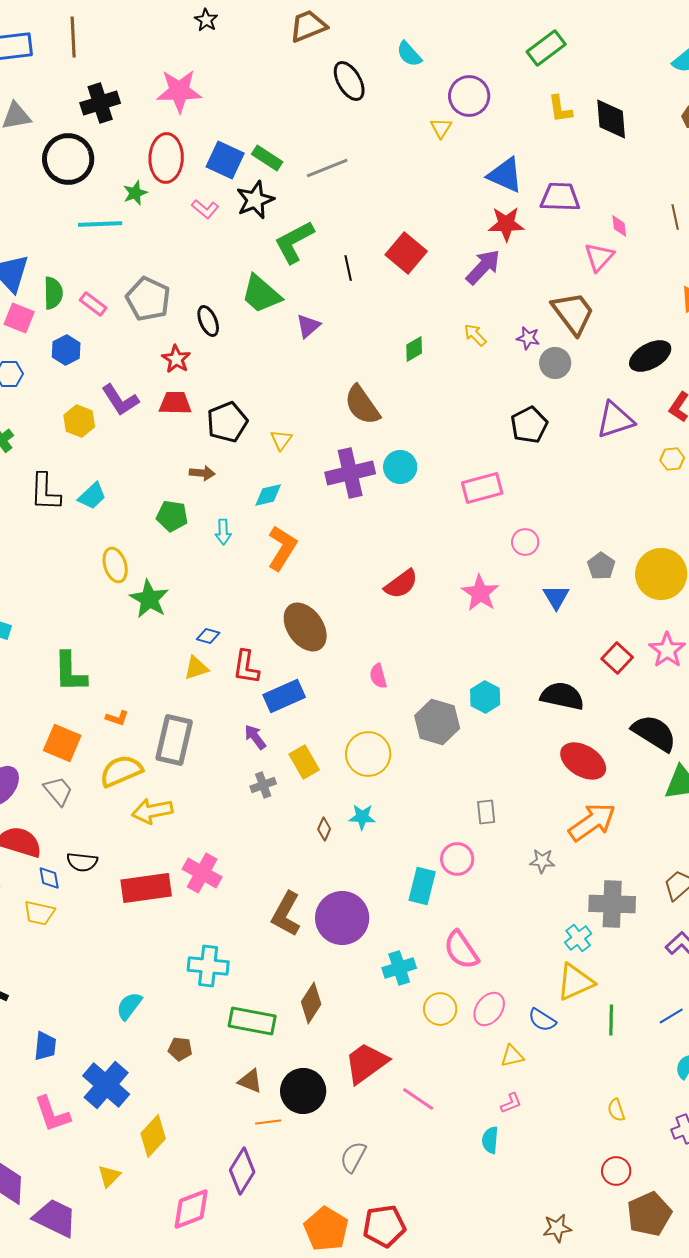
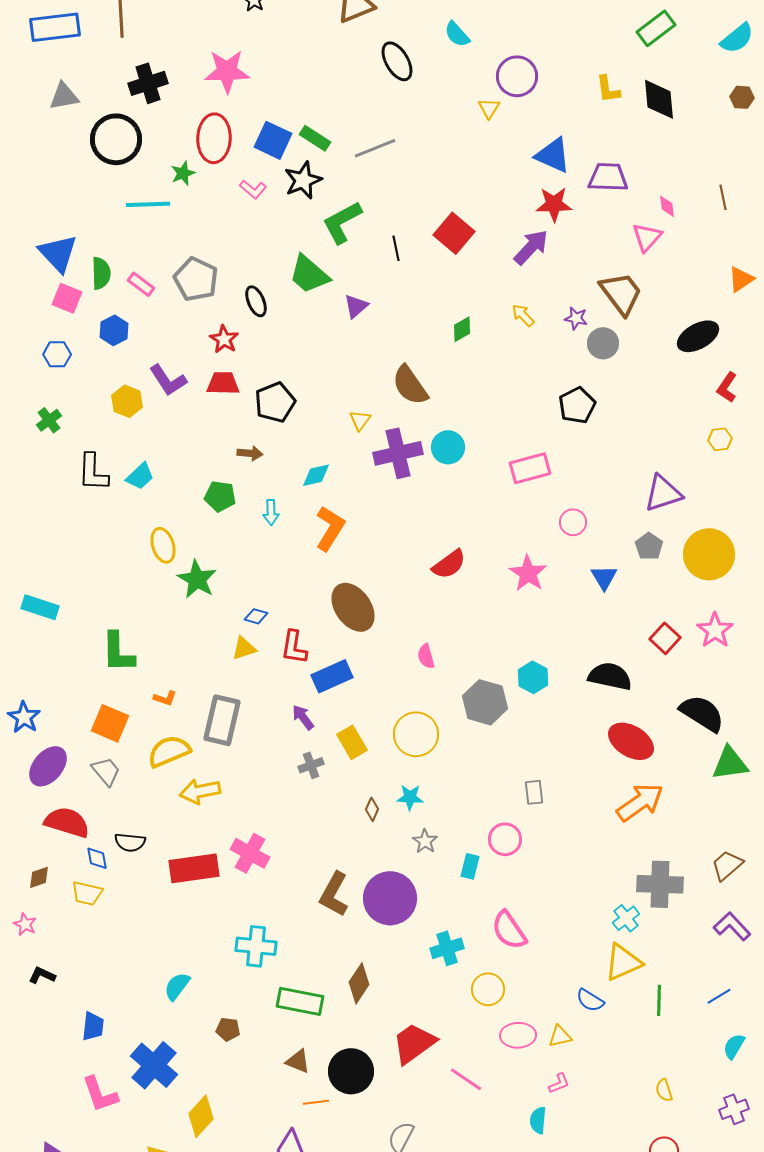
green rectangle: (546, 48) -> (656, 28), moved
purple triangle: (615, 420) -> (663, 493), moved
yellow triangle: (281, 440) -> (360, 420), moved
gray star: (542, 861) -> (425, 841), moved, turned 30
cyan rectangle: (422, 886) -> (470, 866), size x0.7
pink ellipse: (489, 1009) -> (518, 1035), moved, turned 52

